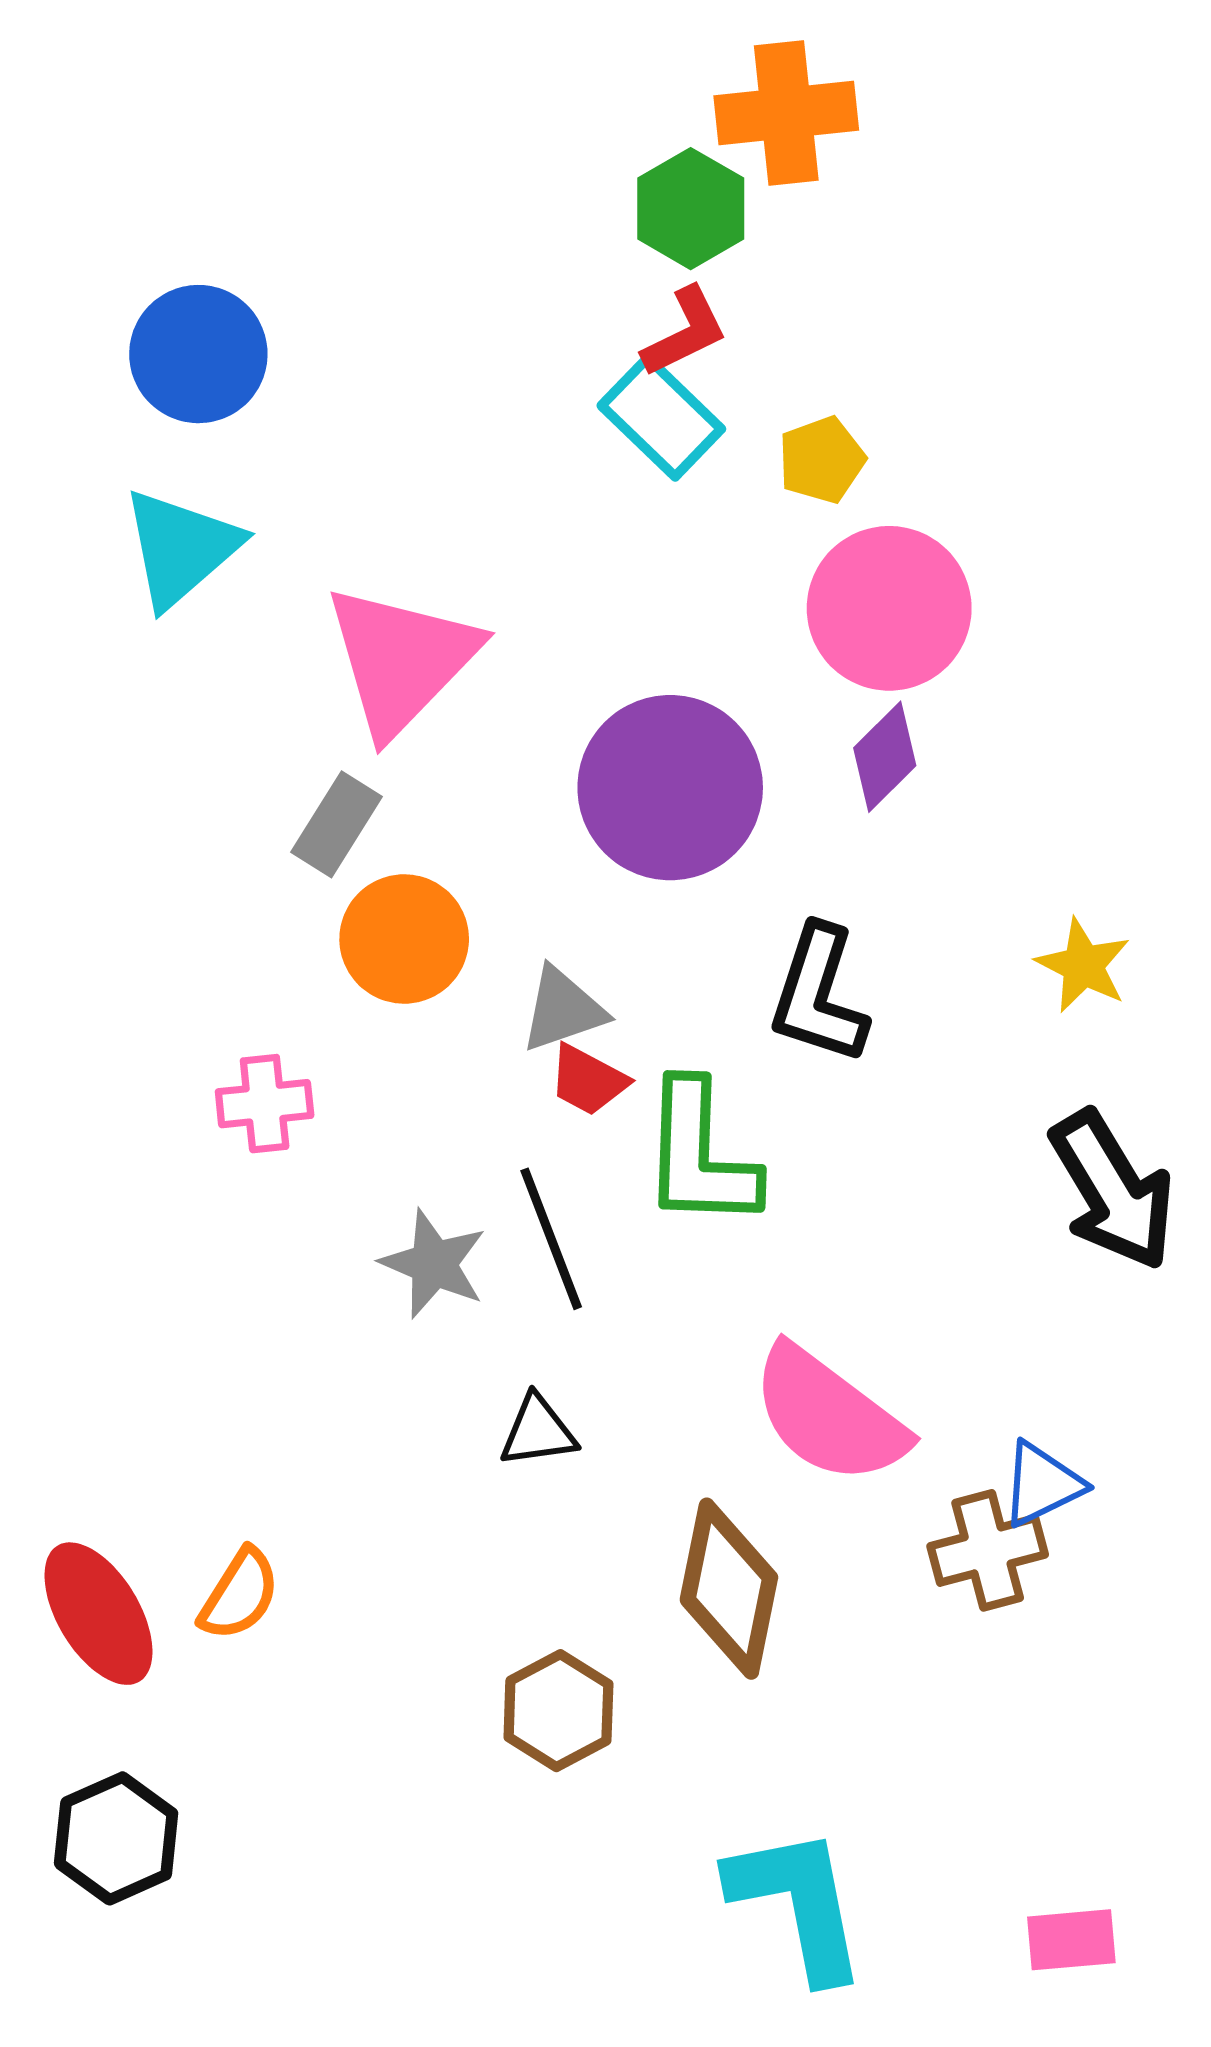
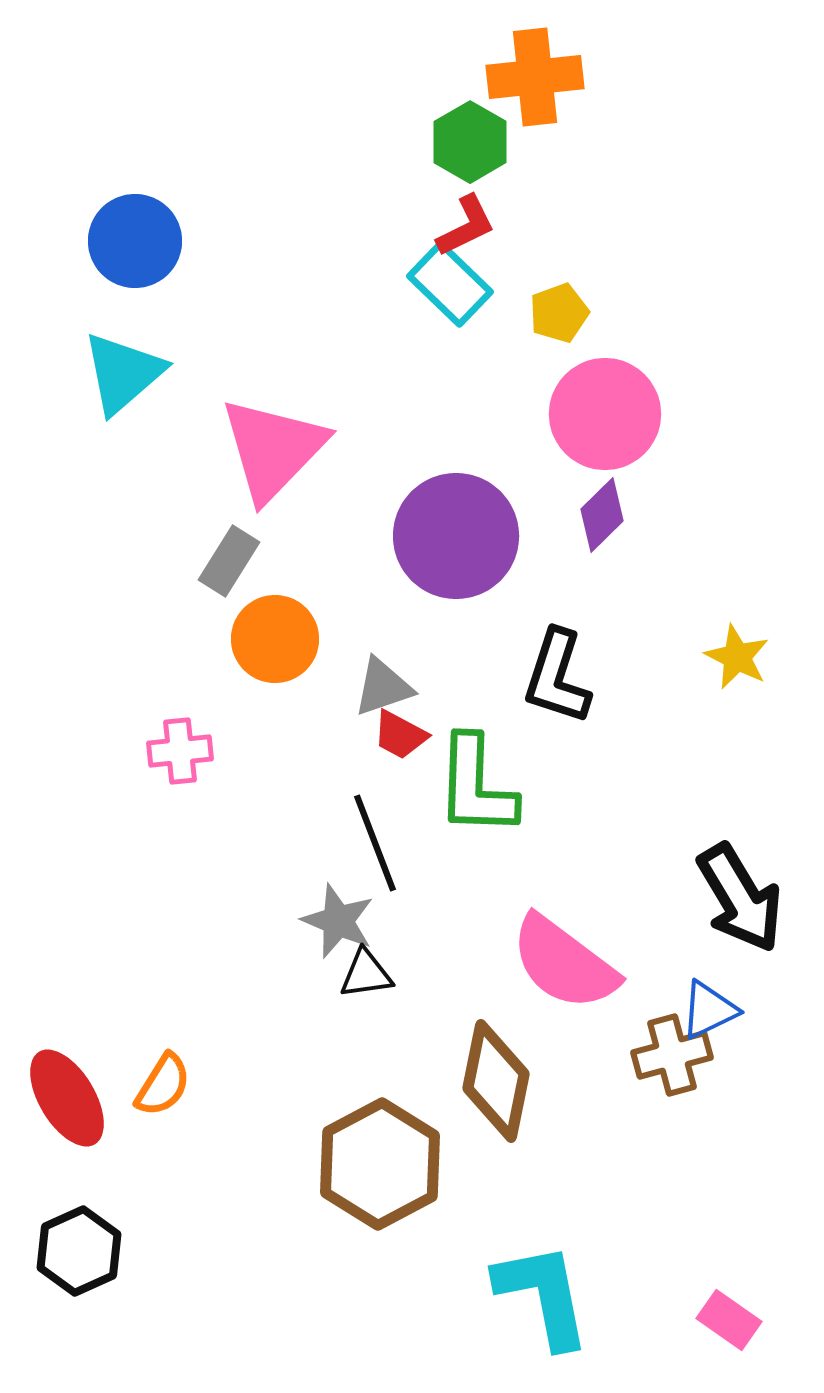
black arrow: (1113, 1190) -> (740, 898), moved
gray star: (434, 1264) -> (338, 921), moved
brown hexagon: (558, 1711) -> (380, 1164), size x1.6
pink rectangle: (1071, 1940) -> (729, 1320), turned 40

